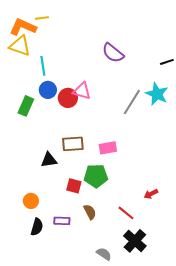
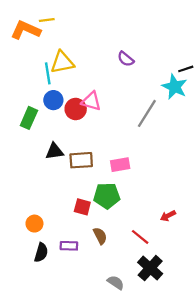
yellow triangle: (20, 46) -> (62, 62), moved, turned -30
purple semicircle: (113, 53) -> (126, 59), size x0.7
cyan star: (157, 94) -> (175, 87), moved
black triangle: (49, 160) -> (54, 151), moved

